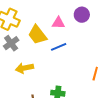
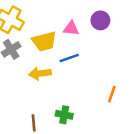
yellow trapezoid: (37, 35) -> (44, 41), turned -70
yellow arrow: (24, 68) -> (40, 73), moved

